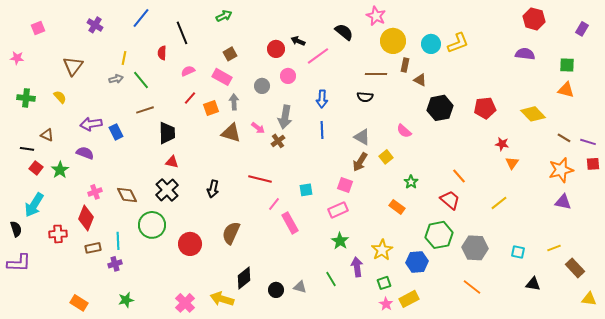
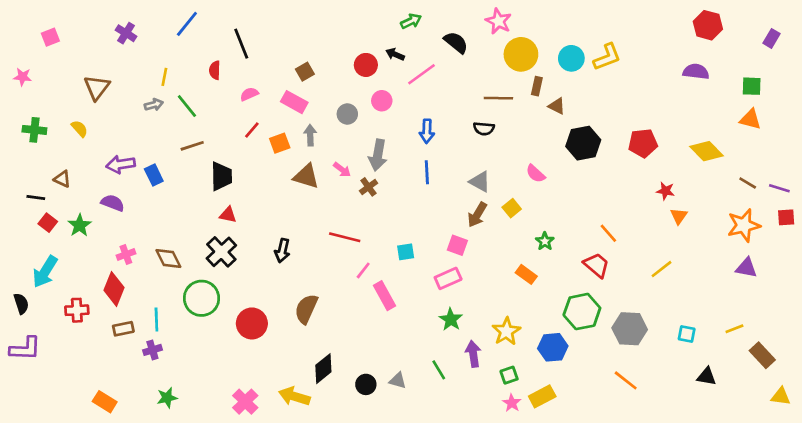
green arrow: (224, 16) -> (411, 21), moved

